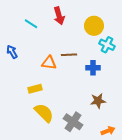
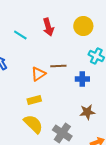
yellow circle: (94, 26) -> (83, 26), moved
orange triangle: (49, 63) -> (38, 74), turned -42
yellow rectangle: (35, 89) -> (34, 100), moved

